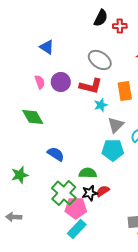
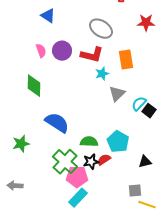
green diamond: (33, 117) -> (34, 86), turned 30
cyan pentagon: (113, 150) -> (118, 142), moved, turned 30
blue semicircle: (56, 154) -> (57, 123), size x1.4

